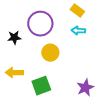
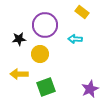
cyan arrow: (78, 31) -> (75, 39), moved
yellow circle: (50, 53) -> (40, 54), moved

